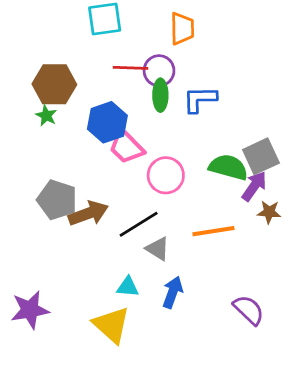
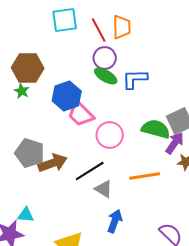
red line: (130, 68) -> (99, 30), moved, turned 60
green ellipse: (160, 95) -> (106, 76), turned -60
cyan triangle: (128, 287) -> (26, 215), moved

